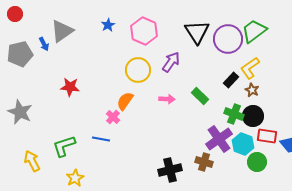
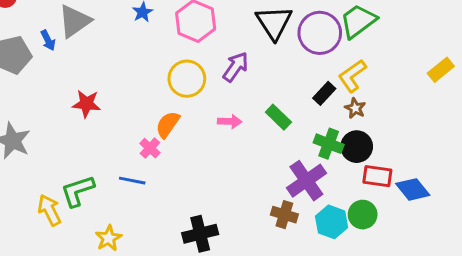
cyan hexagon: (243, 144) -> (332, 222), moved
yellow arrow: (32, 161) -> (49, 210), moved
black cross: (170, 170) -> (200, 234), moved
yellow star: (75, 178) -> (109, 238), moved

